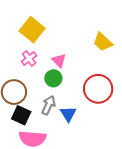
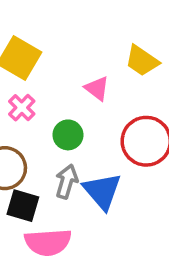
pink triangle: (59, 60) -> (97, 88), moved
blue triangle: (68, 114) -> (102, 191), size x1.4

